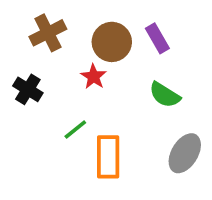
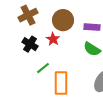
purple rectangle: (157, 38) -> (92, 27), moved, turned -56
black cross: (28, 89) -> (30, 44), moved

